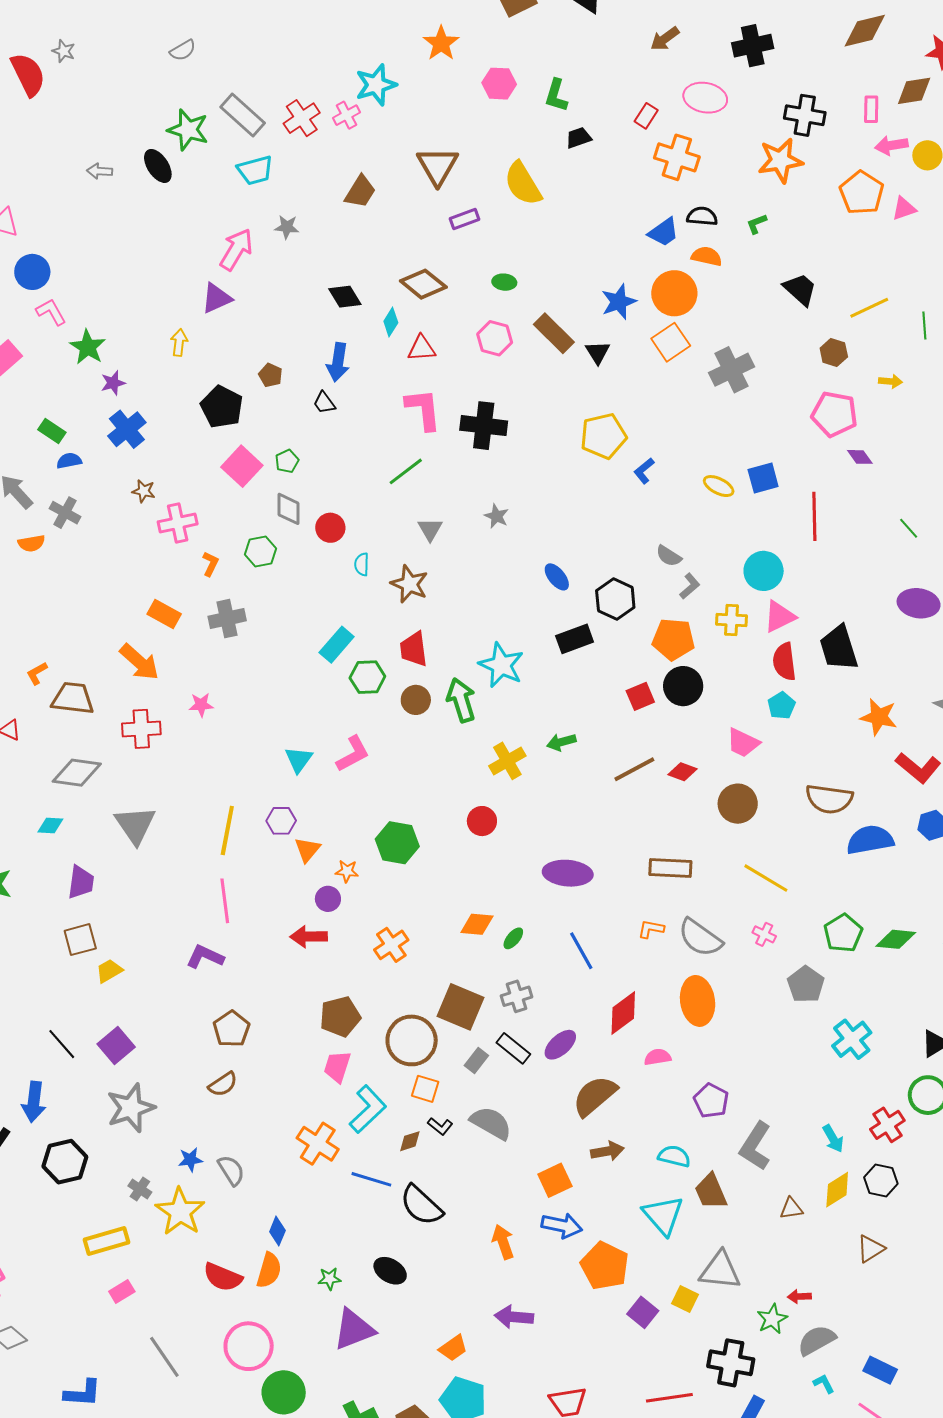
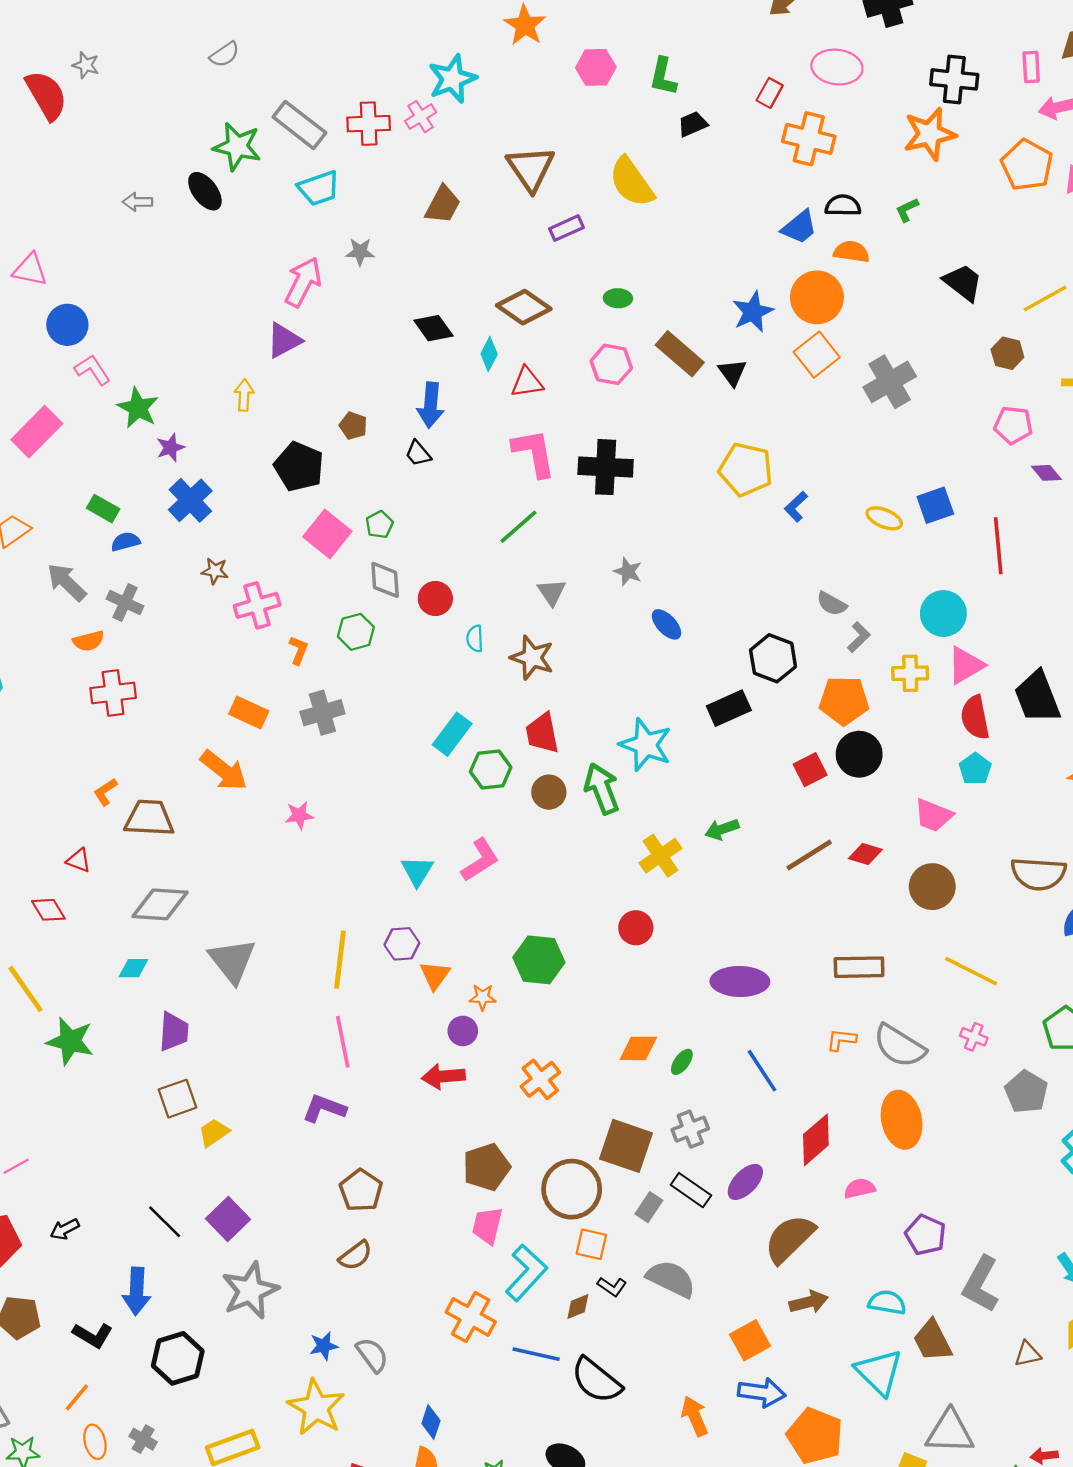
red cross: (302, 118) -> (369, 124), turned 36
pink pentagon: (834, 414) -> (1013, 425), size x0.7
yellow pentagon: (603, 436) -> (746, 469), turned 30
blue ellipse: (557, 577) -> (666, 624), moved
red cross: (141, 729) -> (113, 693), moved
gray cross: (140, 1189) -> (143, 1439), moved

